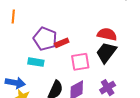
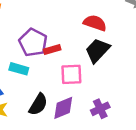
red semicircle: (107, 34) -> (95, 23), moved
black trapezoid: (106, 52) -> (97, 50), moved

